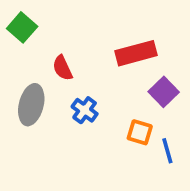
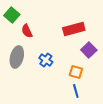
red semicircle: (63, 68) -> (27, 31), moved
blue line: (167, 151) -> (76, 91), moved

